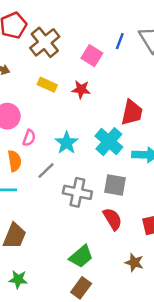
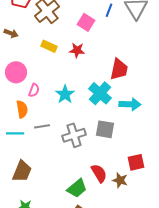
gray line: (46, 171) -> (42, 126), moved, turned 35
gray cross: (77, 192) -> (74, 135), turned -30
red semicircle: (113, 219) -> (99, 173), moved
brown star: (134, 263) -> (120, 180), moved

